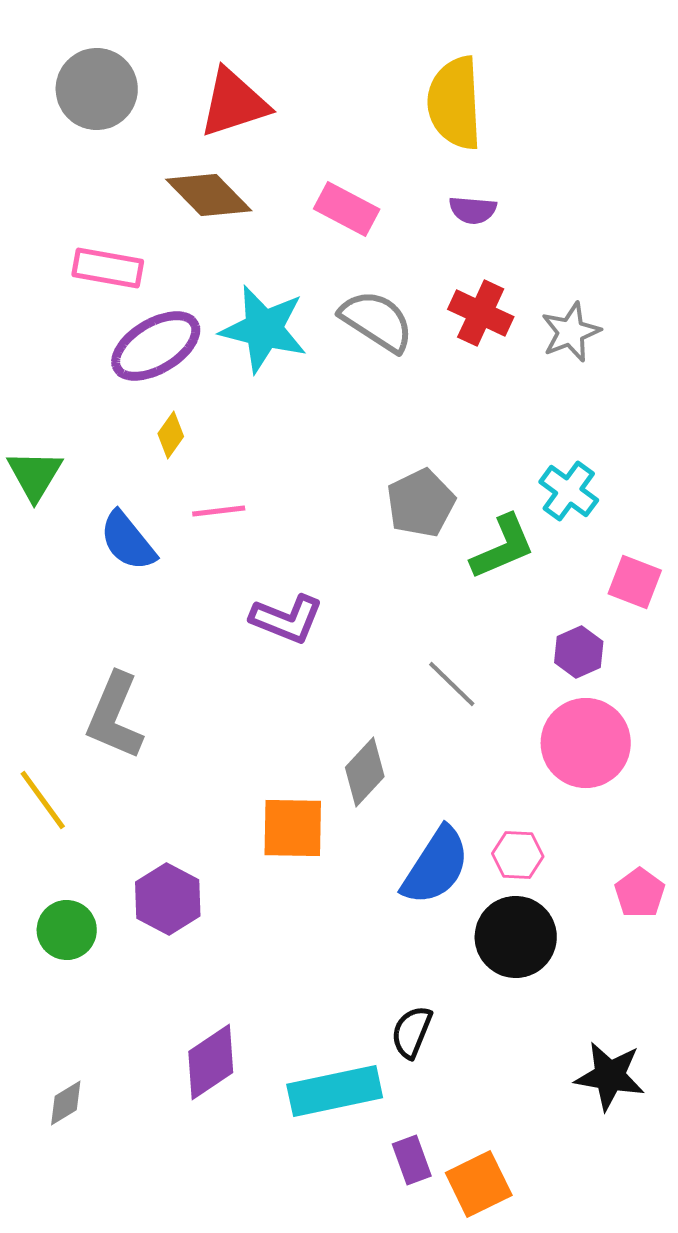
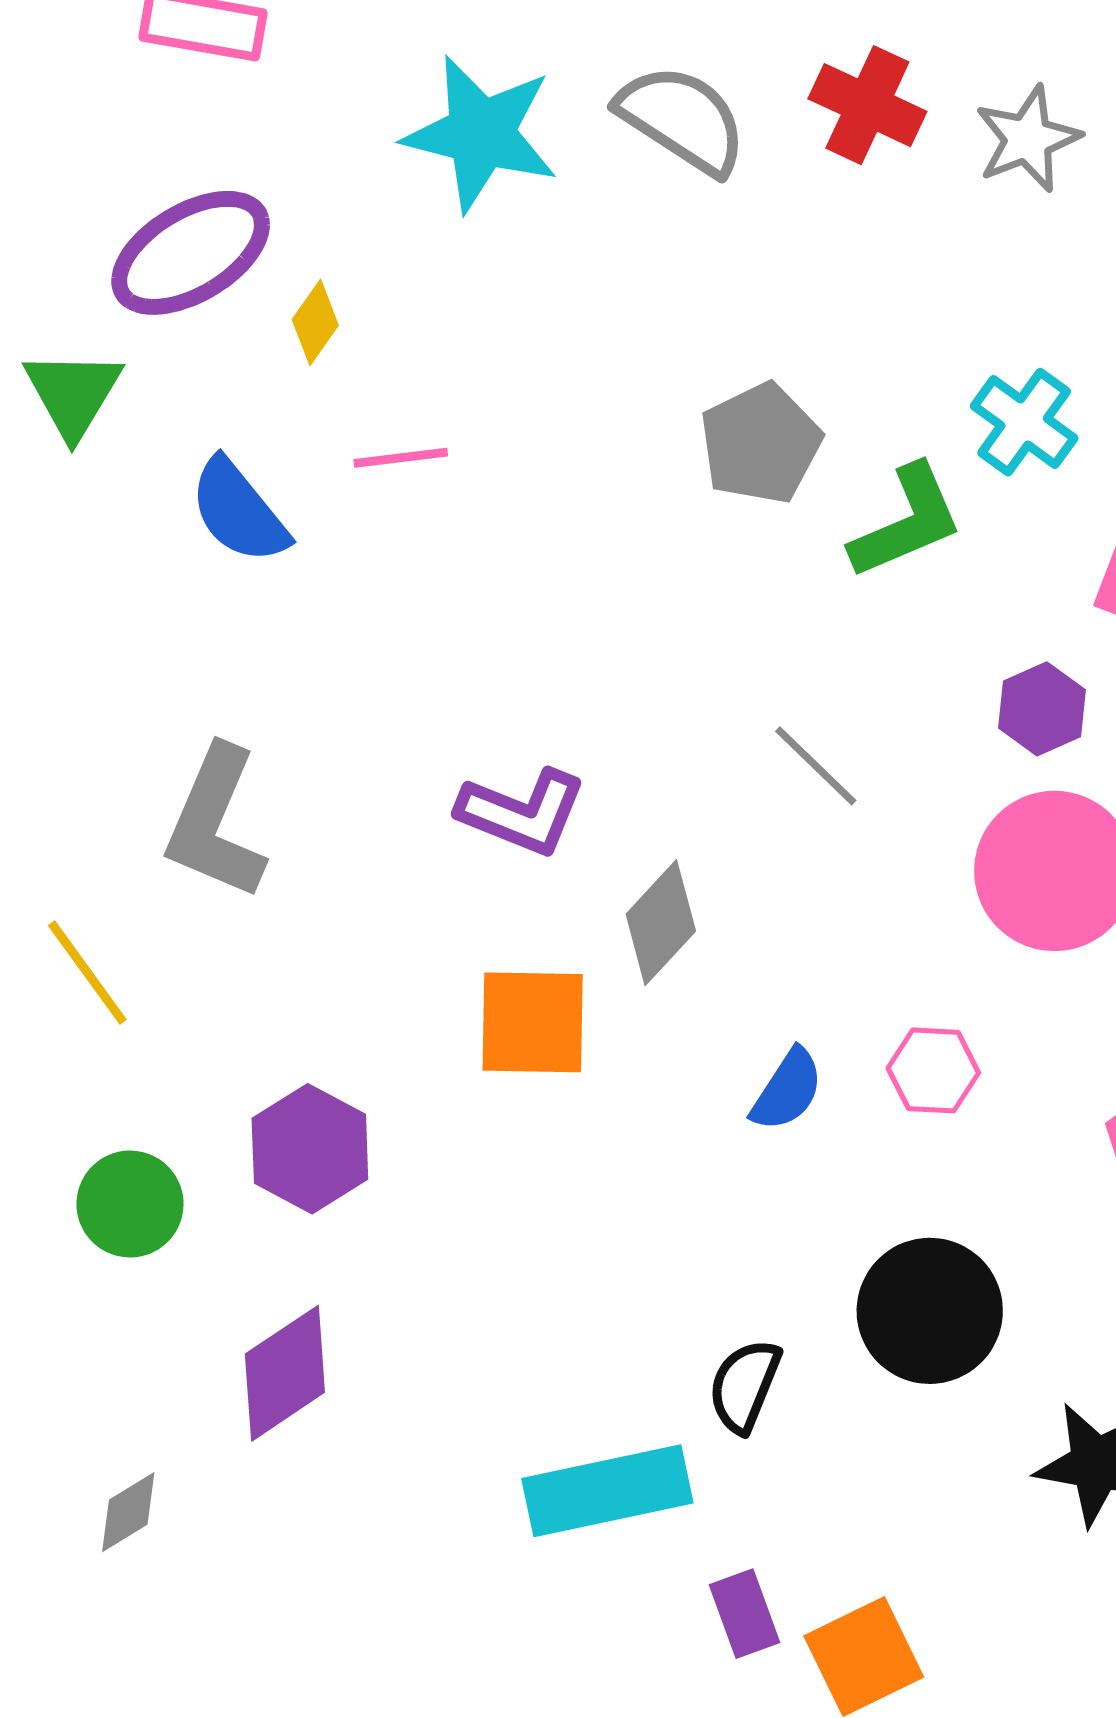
purple ellipse: (156, 346) -> (191, 253), moved
purple L-shape: (287, 619) -> (522, 812), moved
blue semicircle: (436, 866) -> (787, 1090), size x0.6
black circle: (516, 937) -> (930, 1311), moved
purple diamond: (211, 1062) -> (285, 1373), moved

